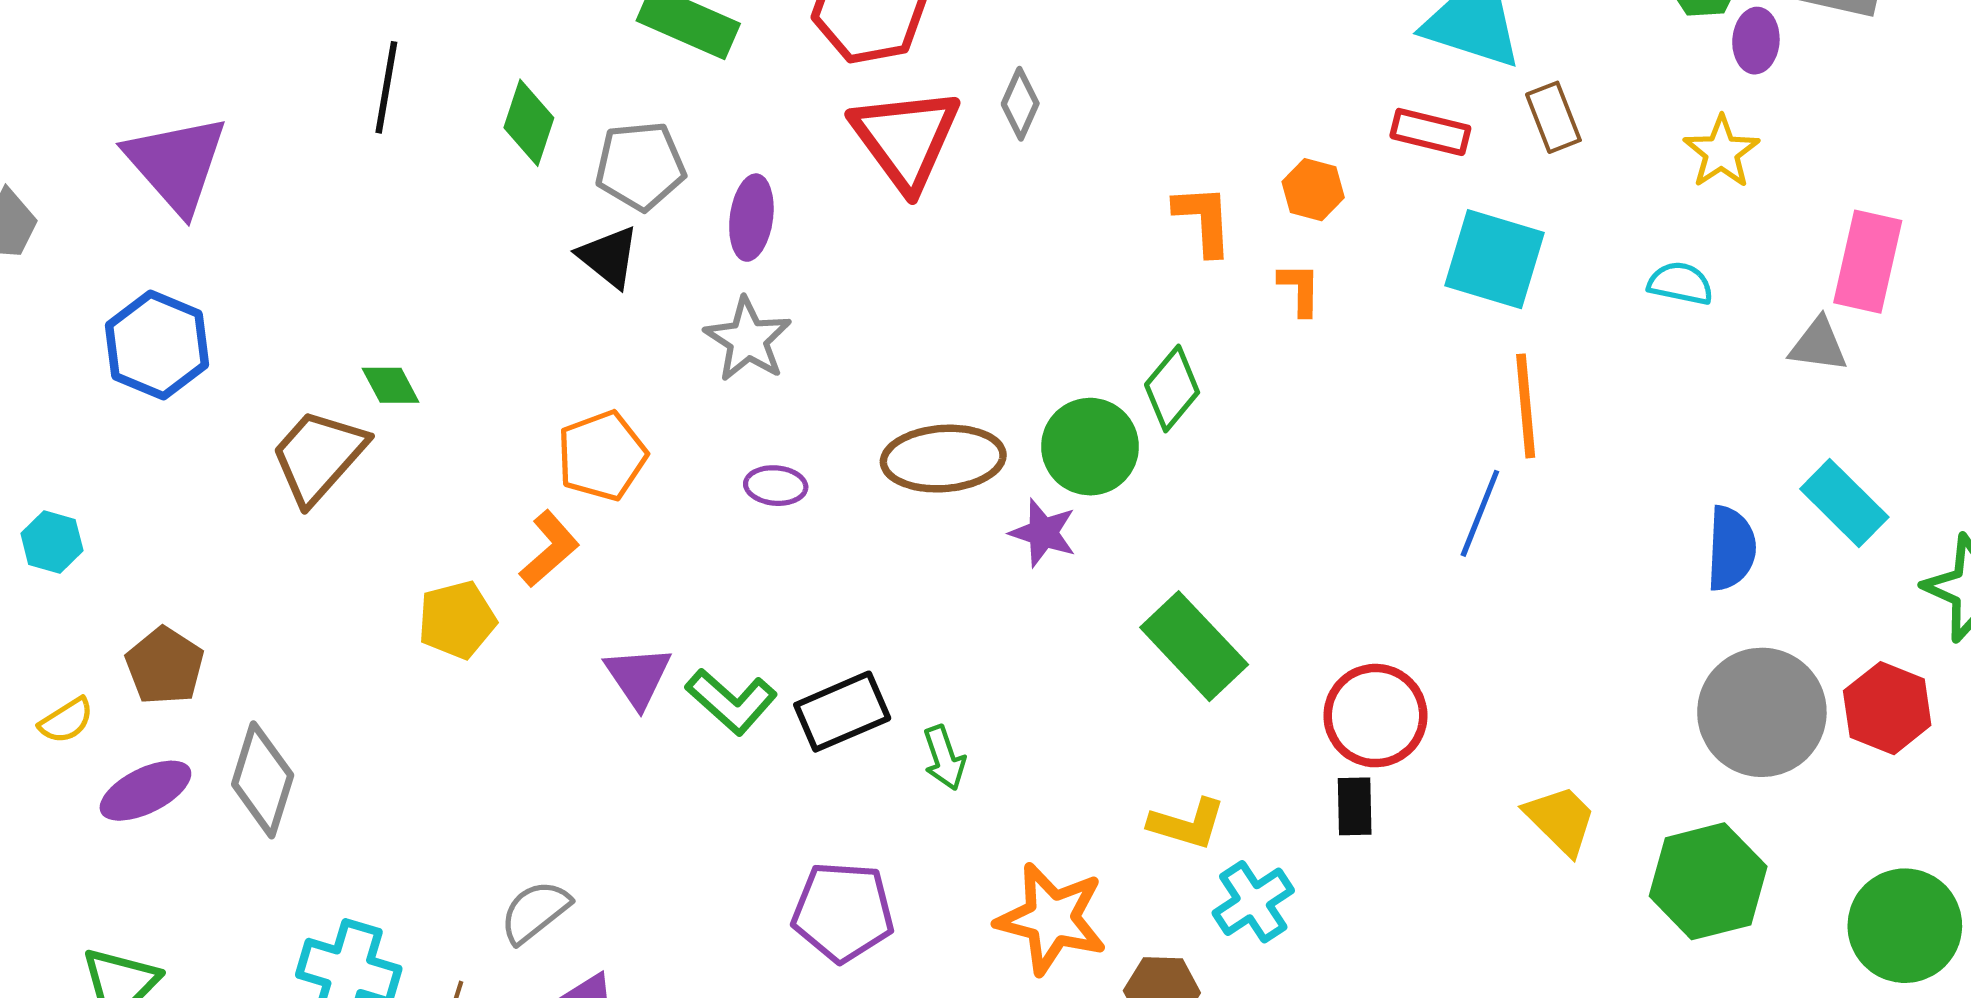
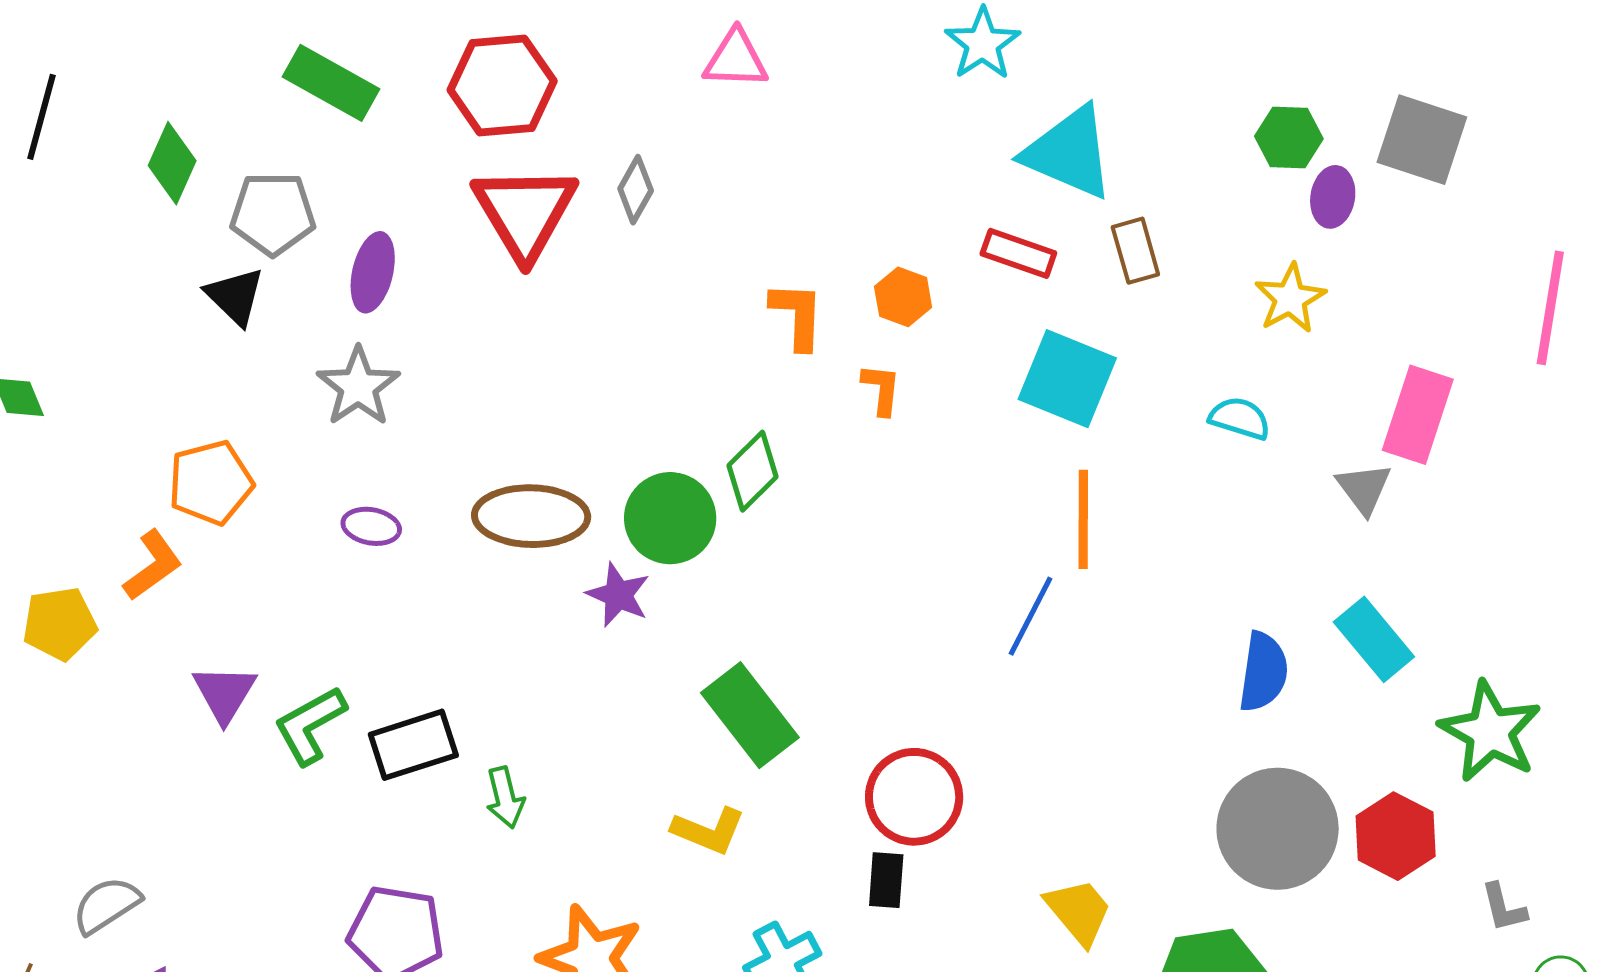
gray triangle: (1818, 345) -> (1364, 488), turned 40
green L-shape: (731, 701) -> (310, 725), turned 104
yellow L-shape: (1187, 824) -> (709, 831), moved

